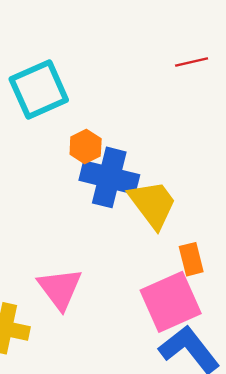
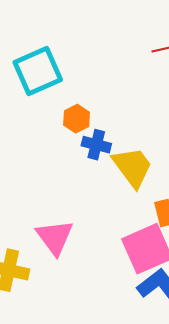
blue cross: (109, 177) -> (96, 145), size x0.6

